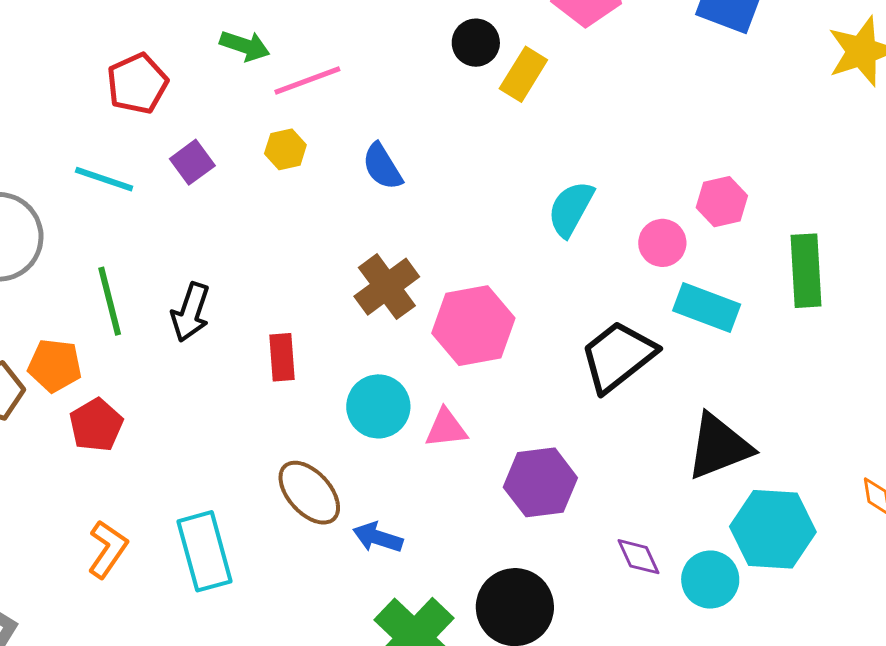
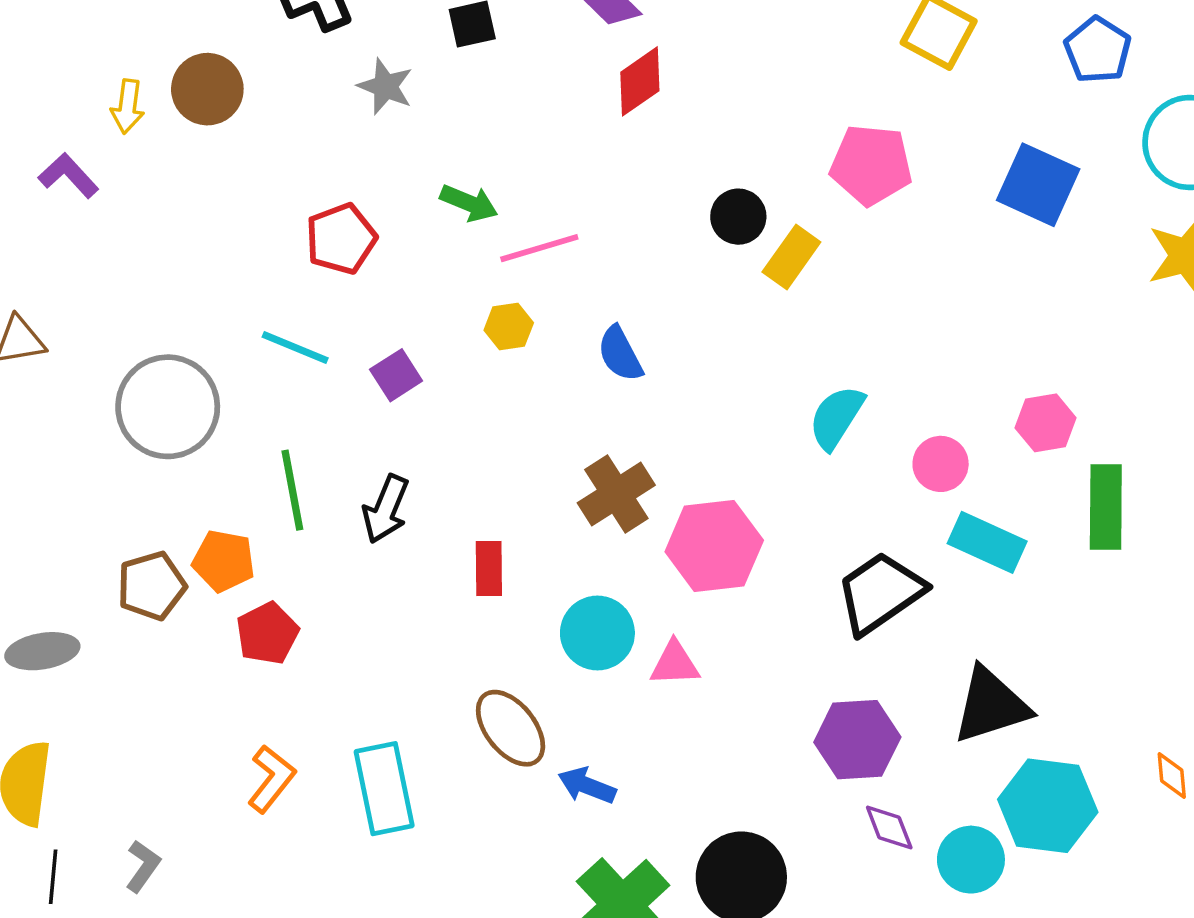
purple square: (192, 162) -> (396, 375), moved
pink hexagon: (722, 202) -> (1046, 423), moved
purple hexagon: (540, 482) -> (857, 740), moved

